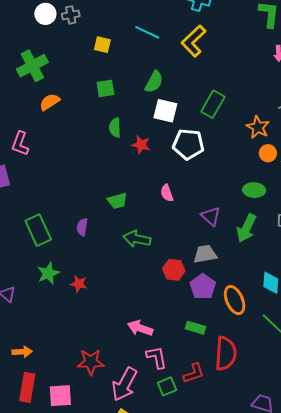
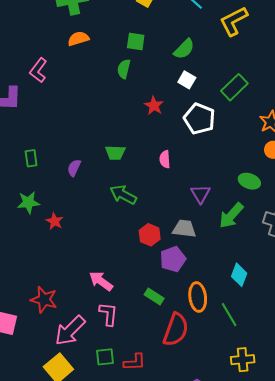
white square: (165, 111) -> (187, 80), size x0.7
green semicircle: (115, 128) -> (124, 69), moved
green rectangle: (38, 230) -> (31, 158), size x0.6
orange ellipse: (235, 300) -> (198, 297), moved
red L-shape: (194, 373) -> (135, 362), moved
green square: (167, 386) -> (105, 357), moved

